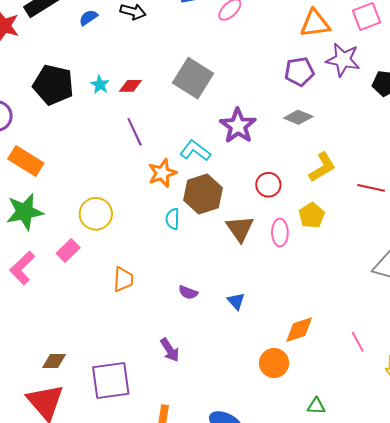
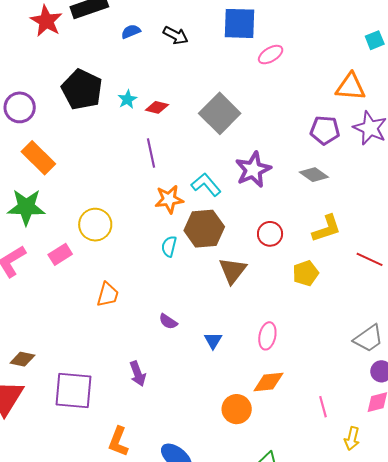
pink ellipse: (280, 233) -> (267, 336), moved

